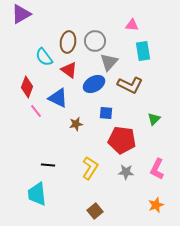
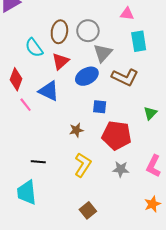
red triangle: (69, 70) -> (60, 61), turned 42
brown star: (76, 124) -> (76, 130), moved

